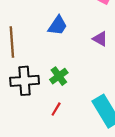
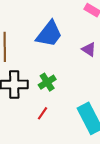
blue trapezoid: (58, 26) -> (49, 34), size x1.4

